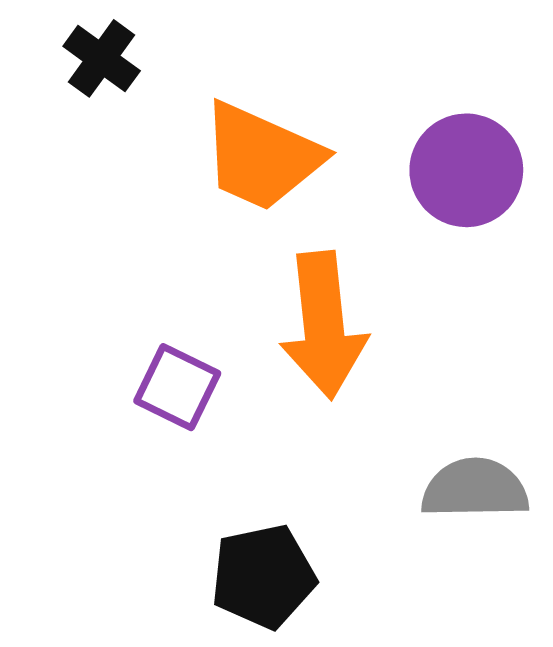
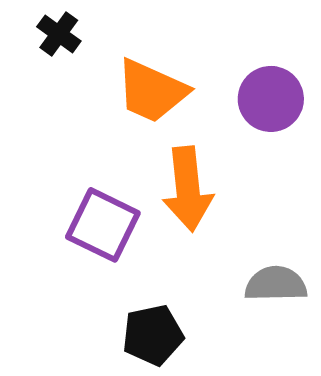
purple square: (177, 387) -> (103, 225), size x1.5

